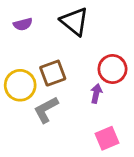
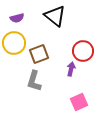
yellow circle: (20, 85) -> (14, 43), moved
gray L-shape: (46, 110) -> (34, 81), turned -45

